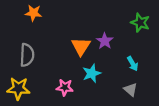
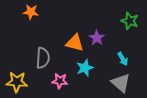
orange triangle: (81, 46) -> (75, 43), turned -48
gray semicircle: (27, 55) -> (43, 58), moved
gray triangle: (131, 90) -> (121, 83), size x1.5

